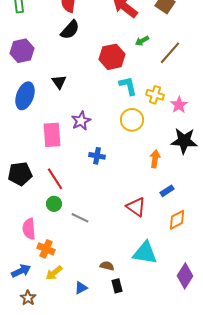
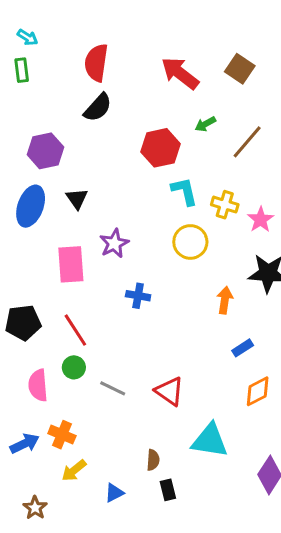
purple hexagon: (22, 51) -> (45, 151), moved
black triangle: (59, 82) -> (77, 199), moved
red triangle: (136, 207) -> (169, 391), moved
pink semicircle: (29, 229) -> (38, 385), moved
brown semicircle: (107, 266) -> (153, 460), turned 80
blue arrow: (21, 271) -> (25, 444), moved

